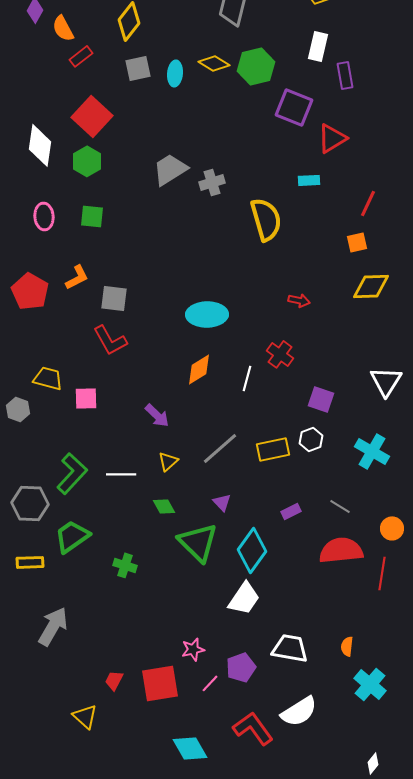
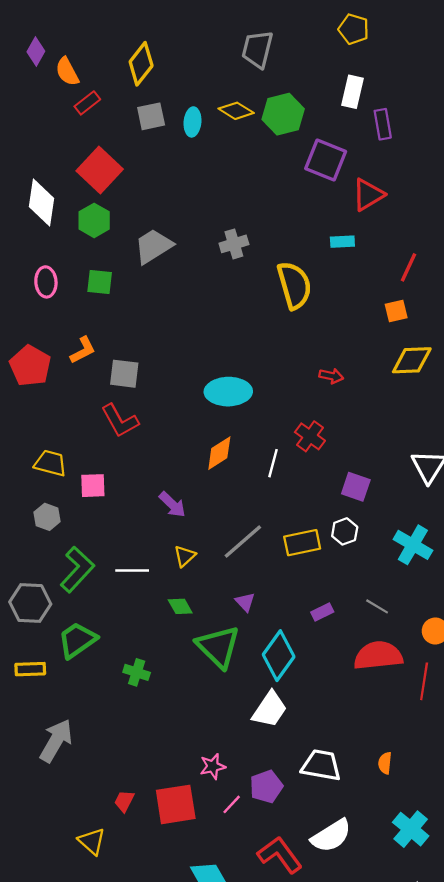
gray trapezoid: (170, 169) -> (153, 246), moved
gray hexagon: (18, 409) -> (47, 517), moved
cyan cross: (370, 684) -> (411, 829), moved

